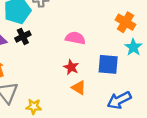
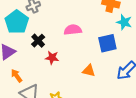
black cross: (23, 36) -> (38, 41), moved
red star: (71, 67) -> (52, 58), moved

